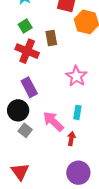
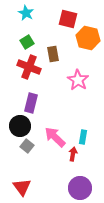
pink star: (76, 76) -> (78, 80), moved
purple rectangle: (29, 87) -> (31, 103), turned 42
cyan rectangle: (77, 112) -> (83, 137), moved

